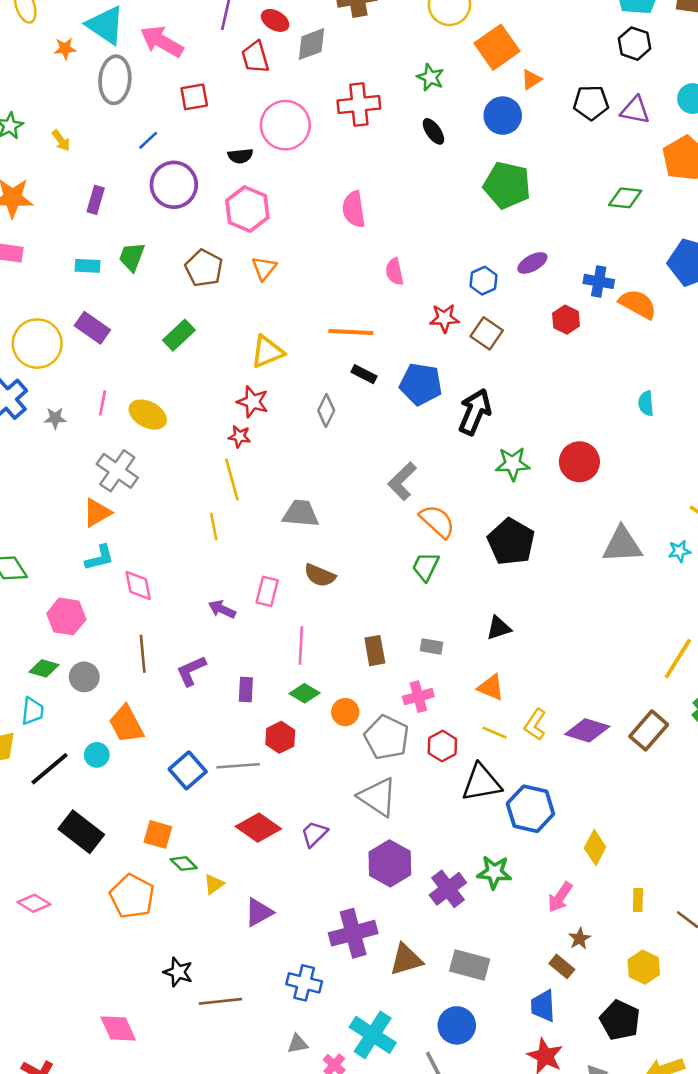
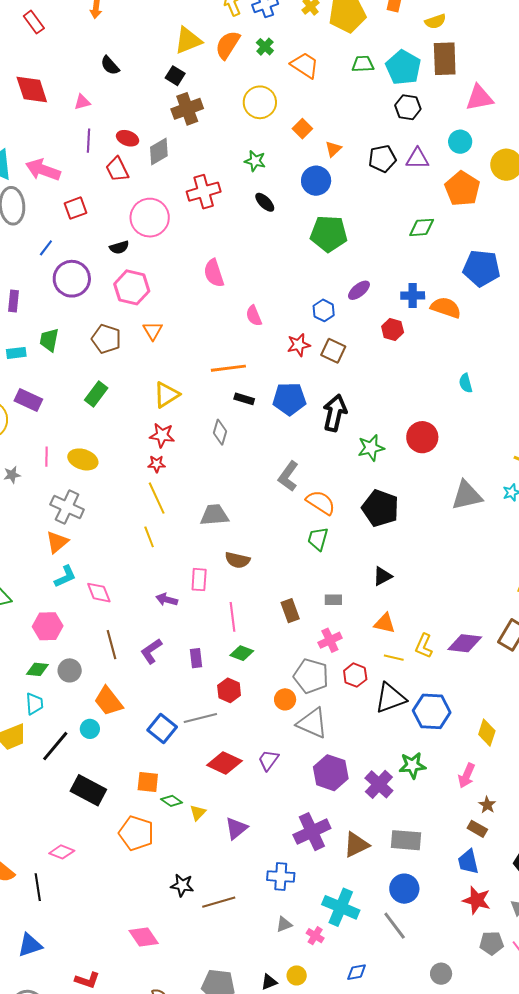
orange square: (497, 47) -> (302, 129), size x0.6
orange circle: (345, 712) -> (285, 699), moved

